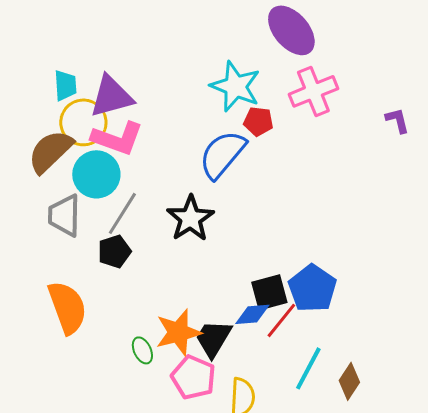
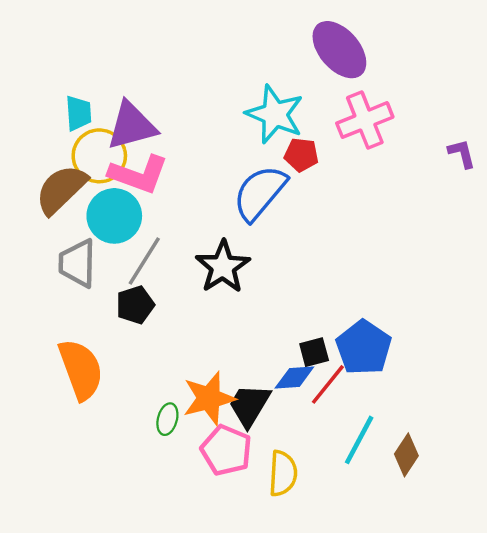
black square: (269, 292) -> (314, 352), size x0.7
green ellipse: (142, 350) -> (167, 419), turned 40

